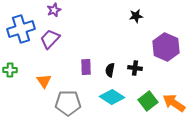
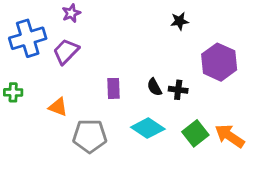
black semicircle: (110, 70) -> (154, 87), moved, turned -40
orange triangle: (44, 81) -> (58, 107), turned -35

